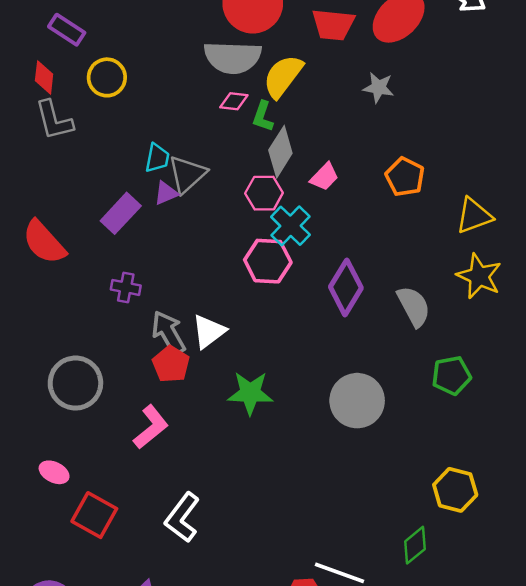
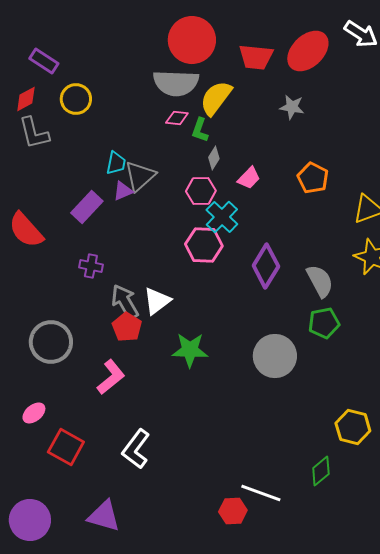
red diamond: (44, 77) -> (26, 99), turned 56
gray diamond: (280, 152) -> (214, 158), size x0.6
green pentagon: (451, 375) -> (324, 323), moved
pink ellipse: (54, 472) -> (34, 413), turned -65

